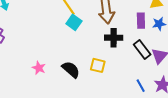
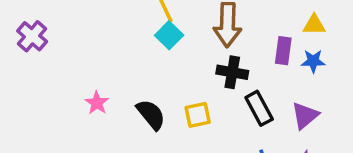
black rectangle: (142, 50) -> (259, 108), moved
yellow square: (98, 65) -> (198, 115), turned -35

